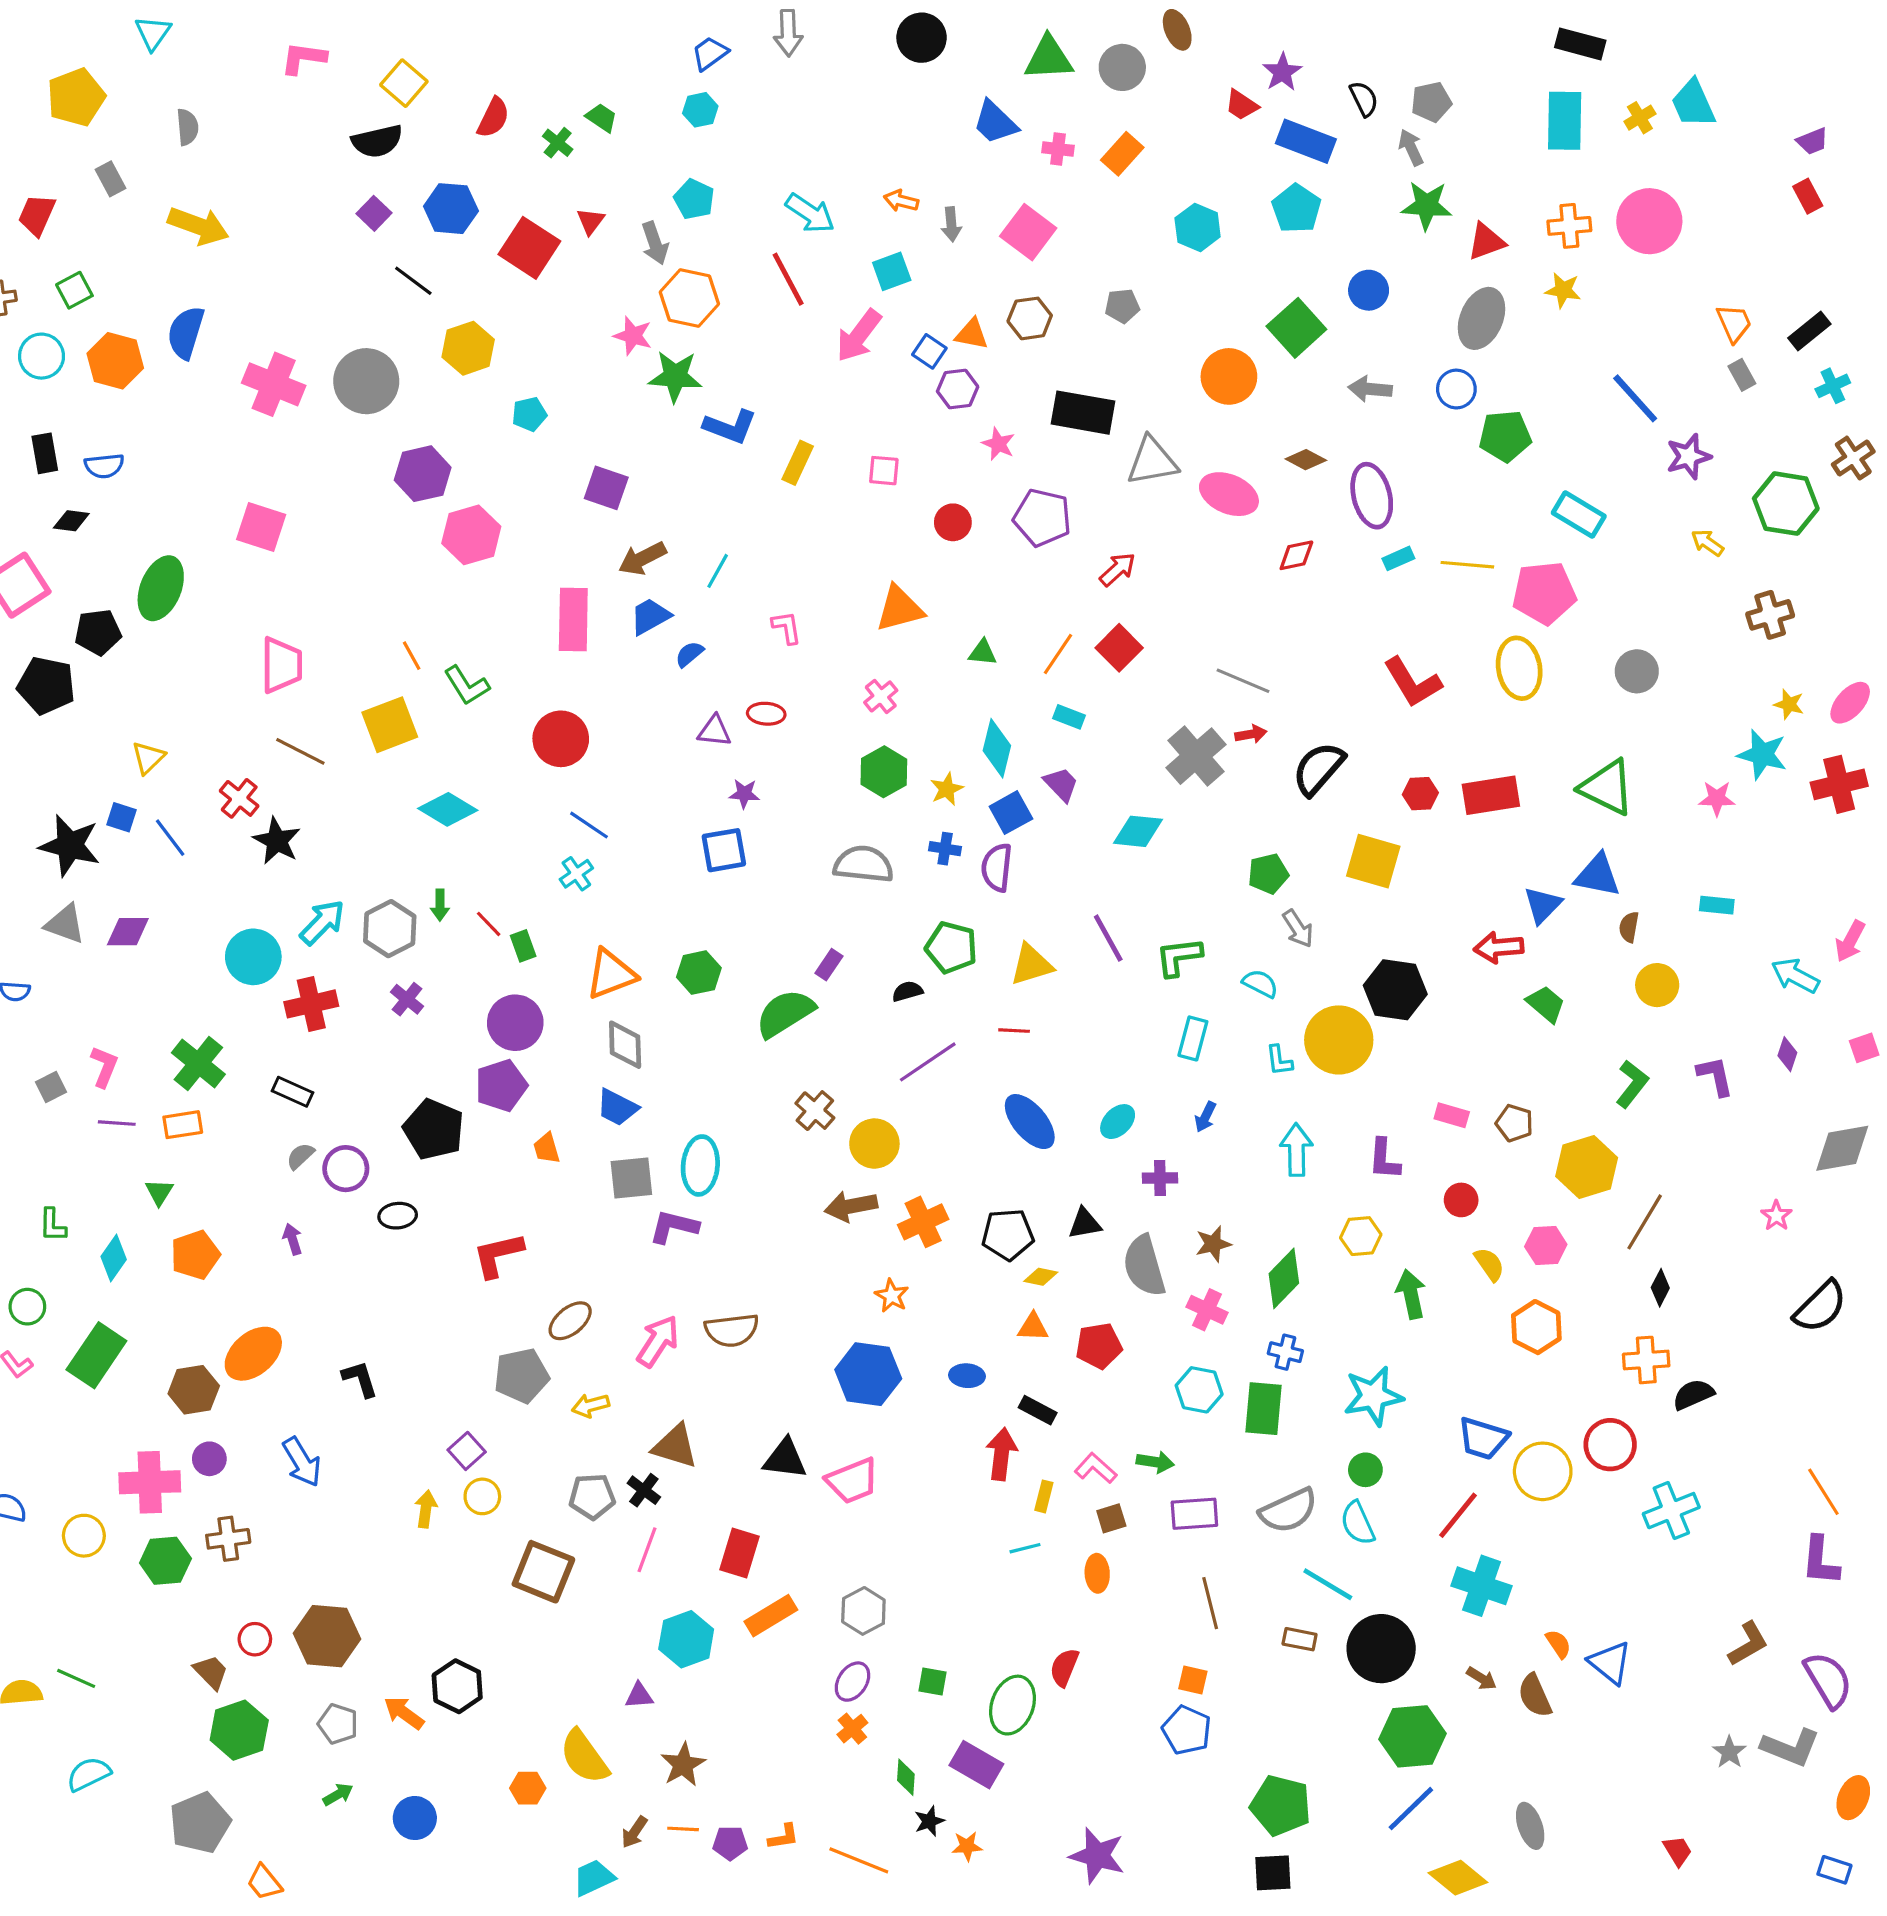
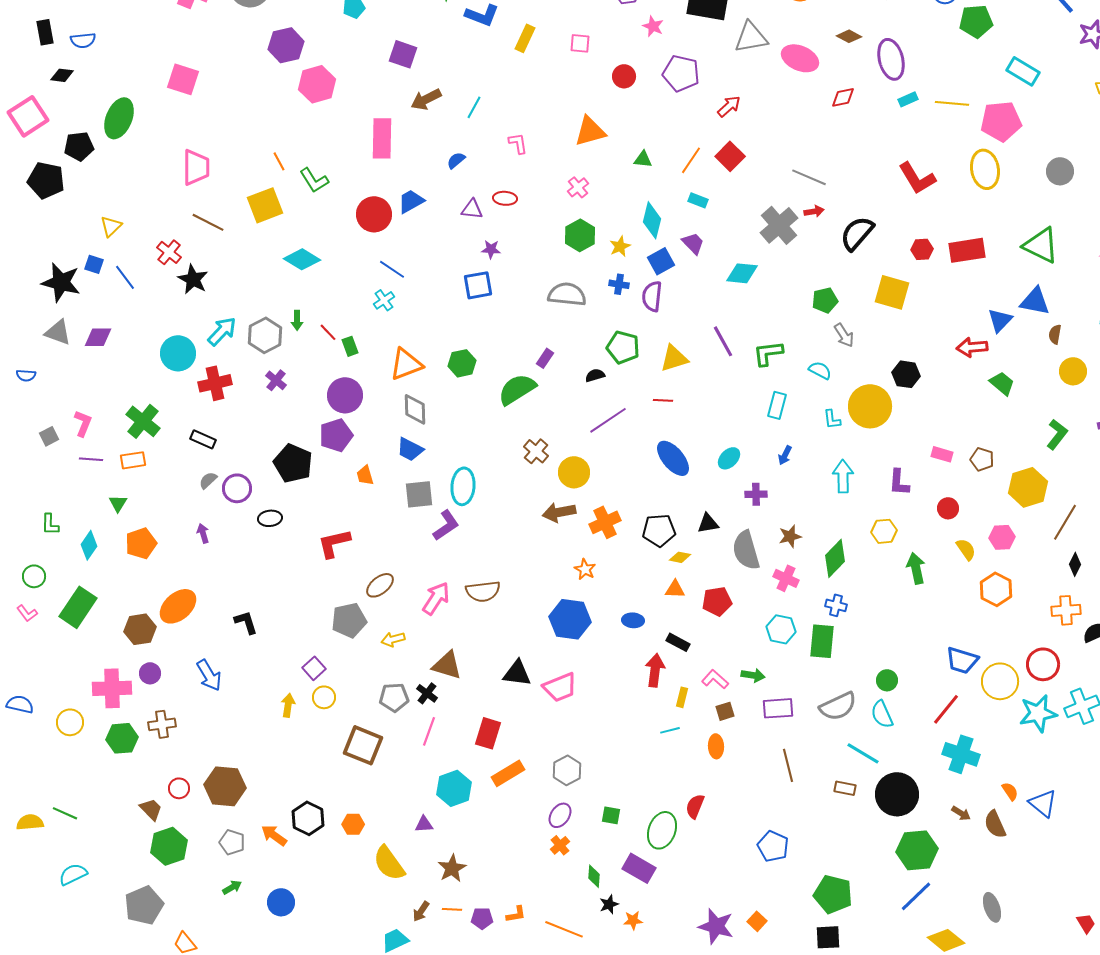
blue trapezoid: (650, 616) -> (411, 201), moved
black hexagon: (1395, 990) -> (906, 374), size x0.7
purple L-shape: (674, 1227) -> (446, 525), turned 132
cyan star: (1373, 1396) -> (1038, 713), moved
orange square: (1193, 1680) -> (757, 921), moved, turned 30
orange hexagon: (528, 1788) -> (353, 824), moved

